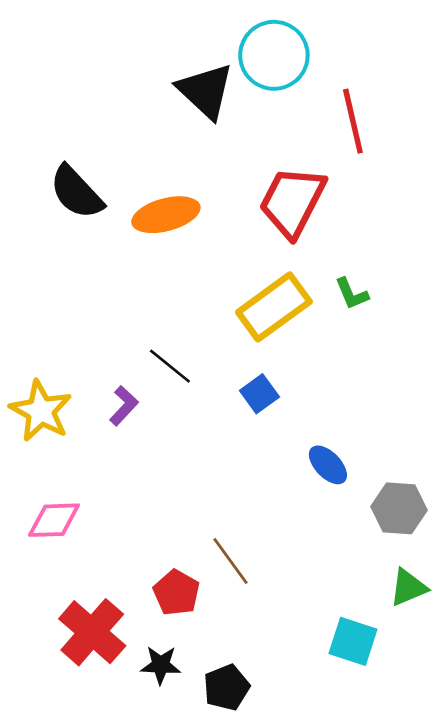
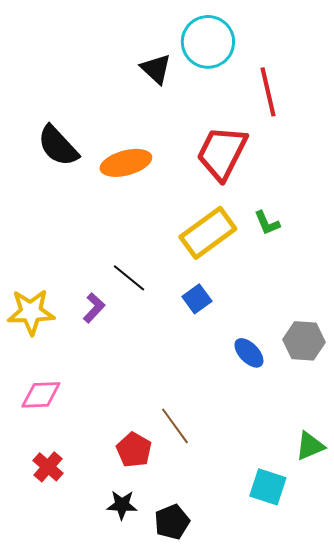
black triangle: (205, 91) -> (156, 69), size x0.7
yellow star: (41, 411) -> (31, 312), turned -30
gray hexagon: (399, 508) -> (304, 341), moved
red cross: (92, 632) -> (48, 467), moved, size x0.6

